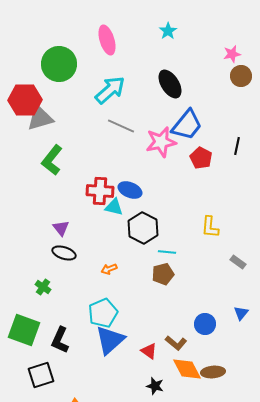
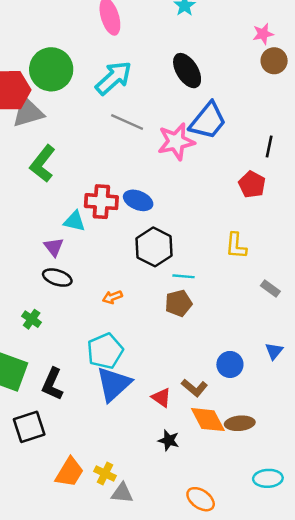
green circle: (59, 64) -> (51, 69), moved
red pentagon: (201, 158) -> (252, 184), moved
cyan triangle: (114, 207) -> (74, 221), moved

